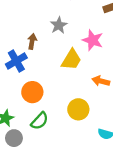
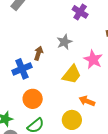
orange arrow: (101, 81) -> (87, 101), moved

